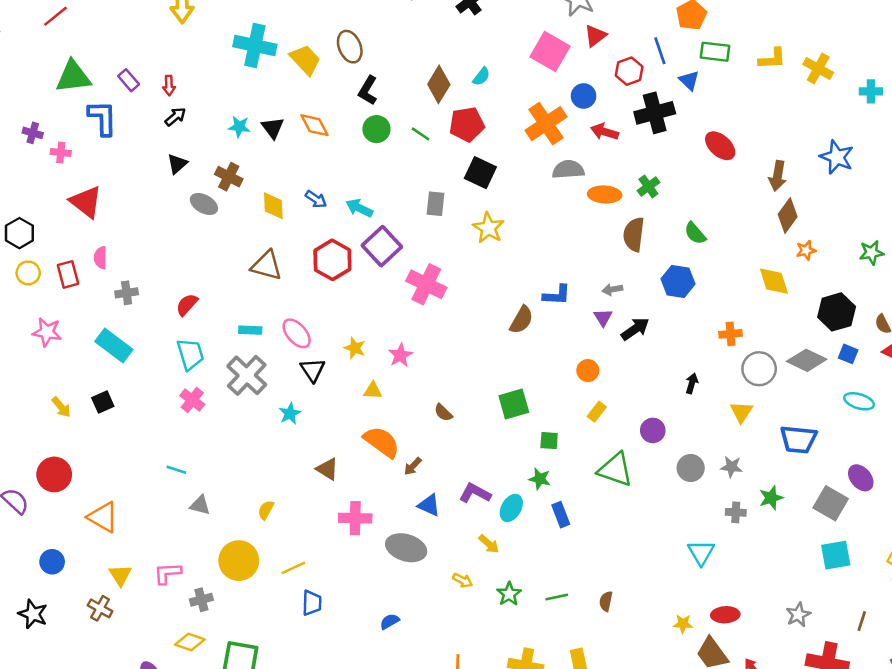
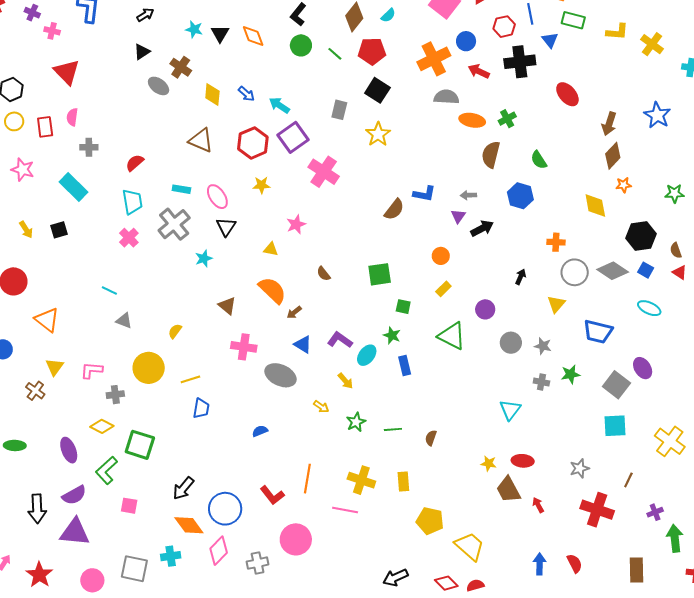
yellow star: (355, 348) -> (261, 185), moved, turned -30

